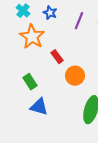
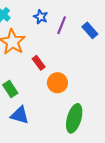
blue star: (50, 13) -> (41, 17), moved

